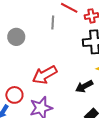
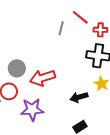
gray circle: (16, 37) -> (17, 68), moved

